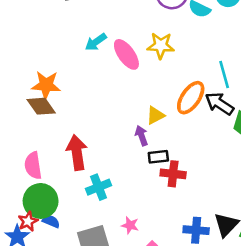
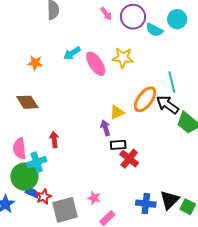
orange star: (46, 85) -> (35, 63), moved, size x0.7
red arrow: (77, 153) -> (54, 139), size x0.6
red cross: (173, 174) -> (129, 159), turned 30
cyan cross: (98, 187) -> (37, 162), moved
red star: (28, 221) -> (44, 197), moved

